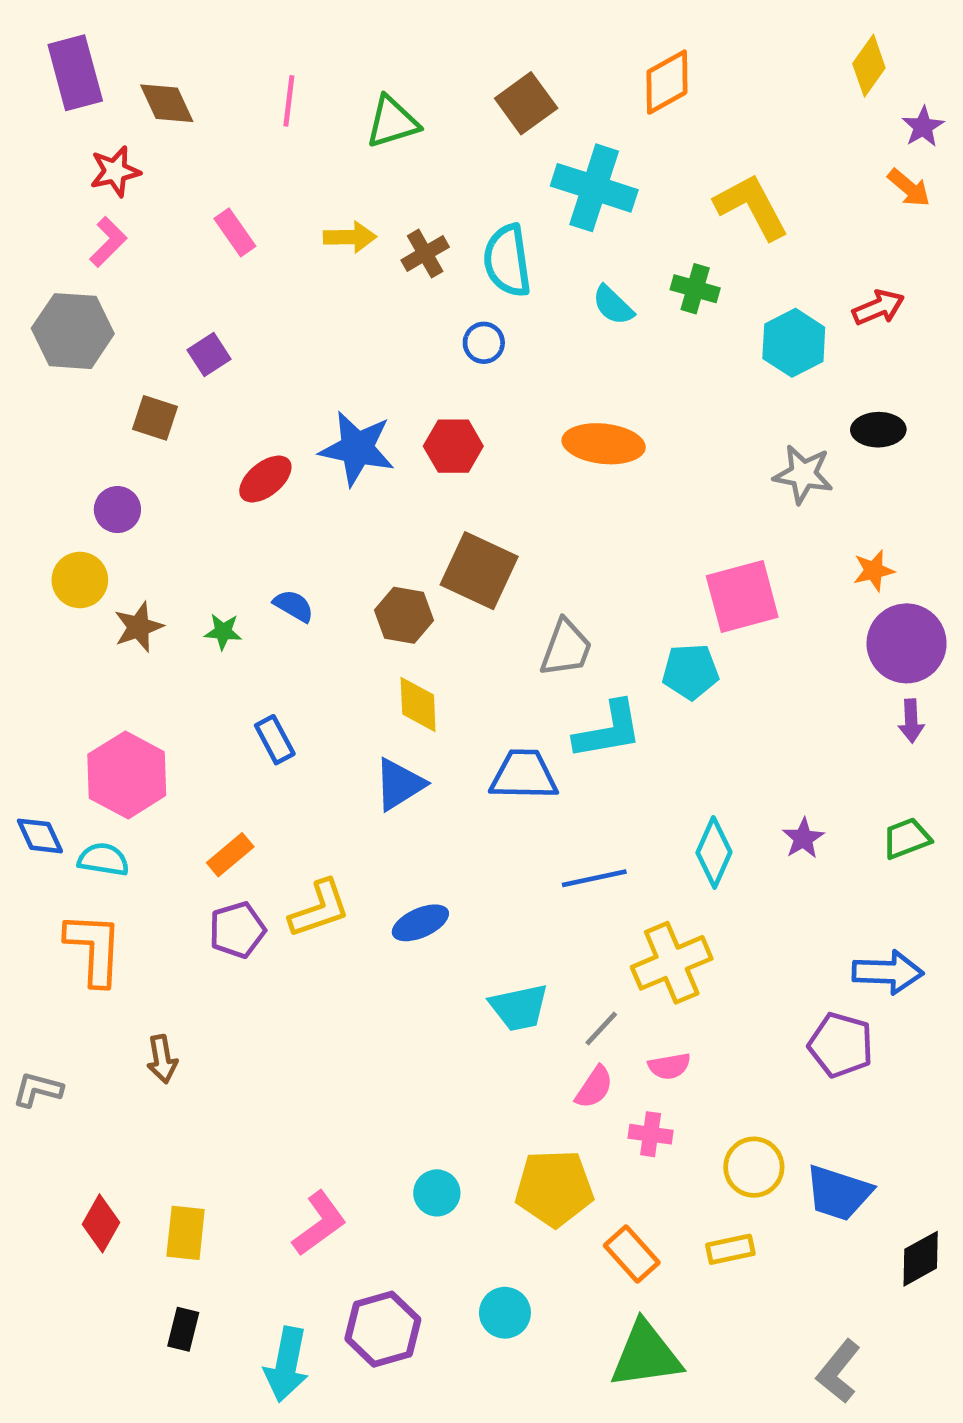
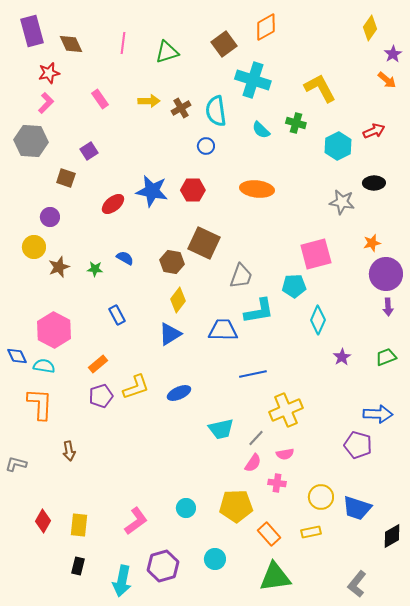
orange diamond: (667, 82) -> (266, 27), moved
yellow diamond: (418, 704) -> (178, 300), turned 40
cyan diamond: (714, 852) -> (318, 320), moved

